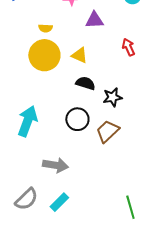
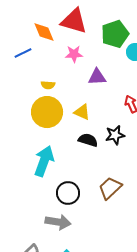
black star: (112, 97) -> (115, 135), moved
black circle: (77, 119) -> (68, 193), moved
cyan arrow: (27, 121) -> (44, 161), moved

